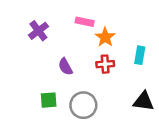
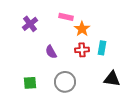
cyan rectangle: (140, 55) -> (102, 48), moved
green square: (49, 100) -> (30, 83), moved

